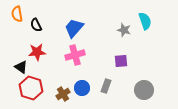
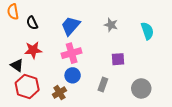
cyan semicircle: (145, 21) -> (147, 31), moved
gray star: (124, 30) -> (111, 25), moved
blue circle: (82, 88) -> (73, 75), moved

